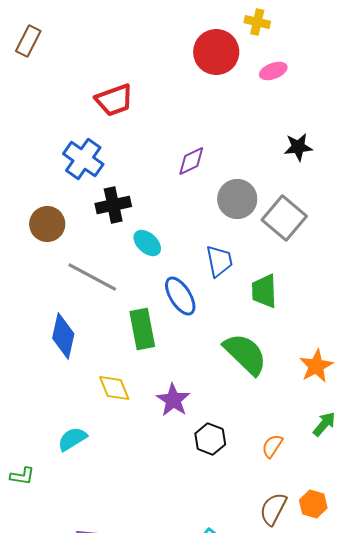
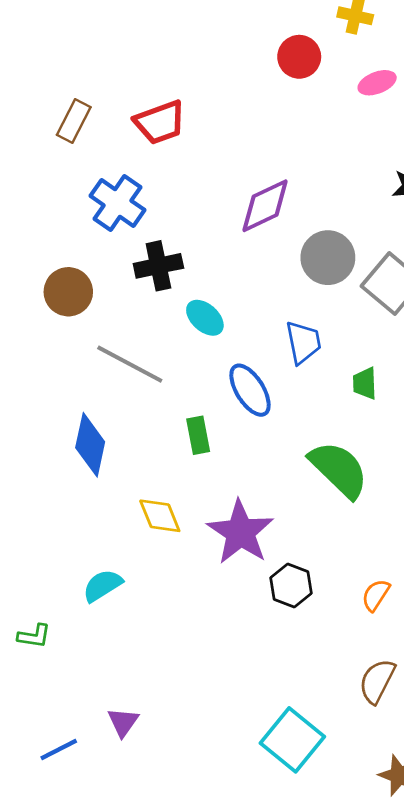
brown rectangle: (28, 41) -> (74, 121), moved
red circle: (216, 52) -> (299, 57), size x0.7
purple diamond: (191, 161) -> (265, 206), size x1.4
green trapezoid: (264, 291) -> (365, 383), size x0.7
green rectangle: (142, 329) -> (198, 435), size x0.7
purple star: (173, 400) -> (240, 532), size x1.4

